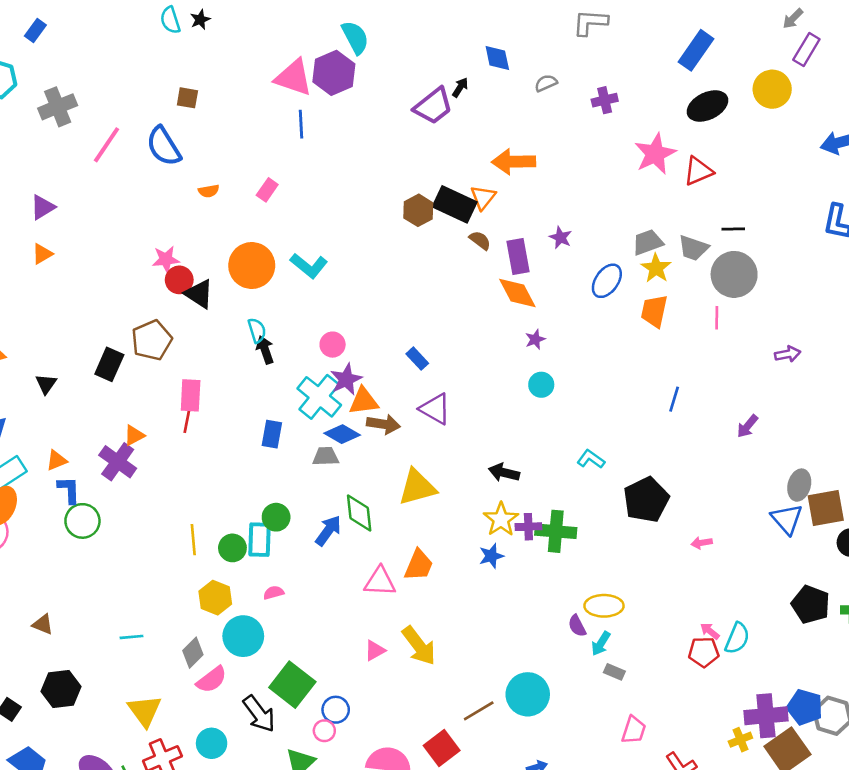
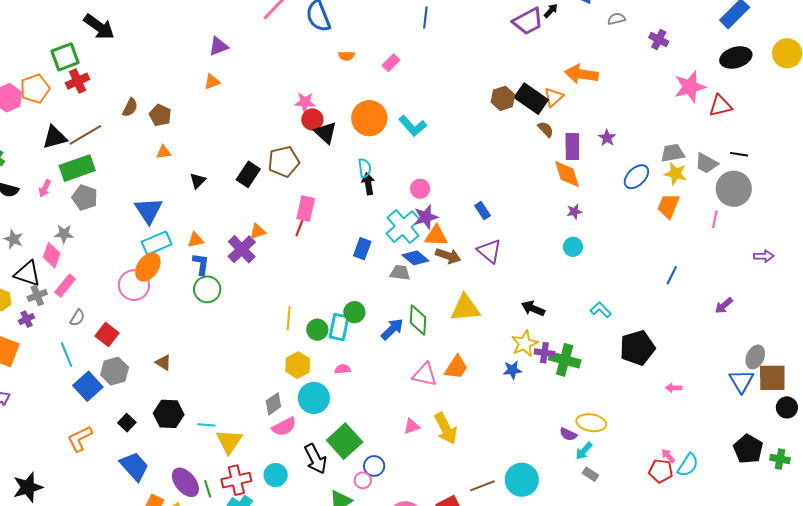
purple cross: (605, 100) -> (659, 39), turned 30
yellow star: (656, 268) -> (675, 174), turned -30
purple semicircle: (577, 626) -> (568, 434), turned -48
cyan line: (131, 637) -> (206, 425), moved

